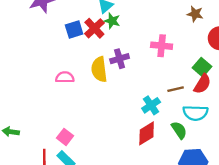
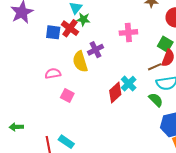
blue square: (74, 29) -> (53, 32), turned 35
brown line: (176, 89) -> (155, 67), moved
red diamond: (147, 133) -> (115, 92), moved
pink square: (65, 137) -> (67, 96), moved

